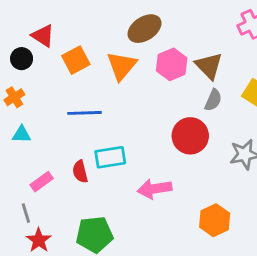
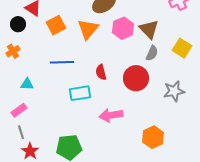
cyan triangle: (22, 134) -> (27, 84), moved
red semicircle: (80, 172) -> (101, 72), moved
pink rectangle: (42, 182) -> (19, 110), moved

